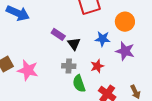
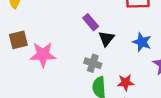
red star: (97, 66) -> (126, 83), moved
pink star: (28, 70) -> (43, 55), turned -30

